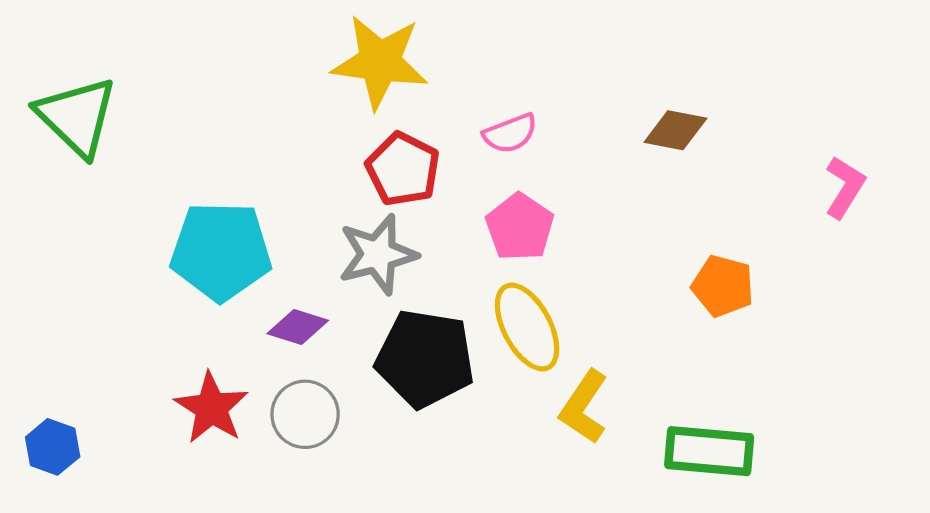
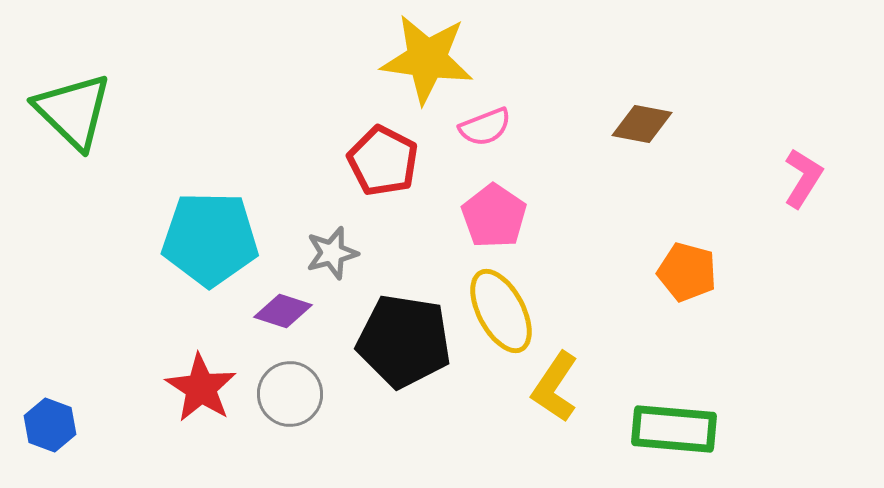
yellow star: (380, 62) -> (427, 59), moved
gray star: (378, 254) -> (332, 253), moved, size x0.7

